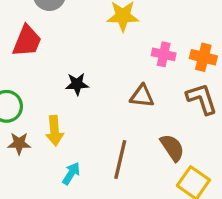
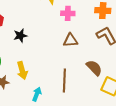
pink cross: (164, 54) -> (68, 13), moved
black star: (77, 84) -> (20, 36), moved

